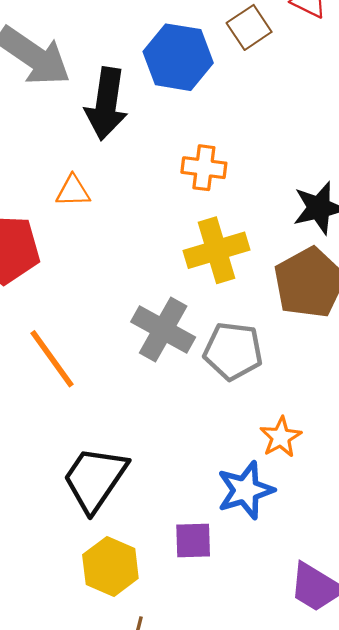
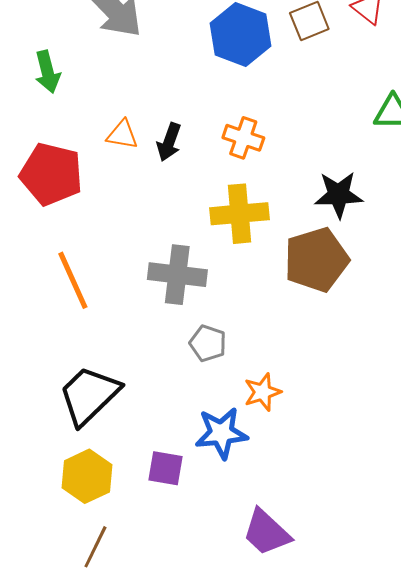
black arrow: (106, 104) -> (169, 142), moved, size x0.6
gray cross: (163, 330) -> (177, 275), turned -34
gray pentagon: (233, 351) -> (208, 343), moved, size x0.7

